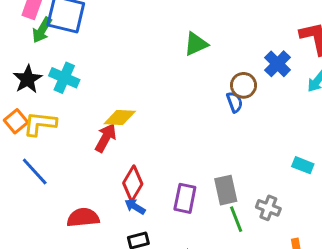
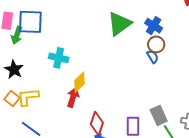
green triangle: (196, 44) -> (119, 24), size x1.5
blue cross: (278, 64) -> (154, 26), moved
cyan cross: (64, 78) -> (59, 58), moved
yellow diamond: (120, 118) -> (79, 82), turned -35

